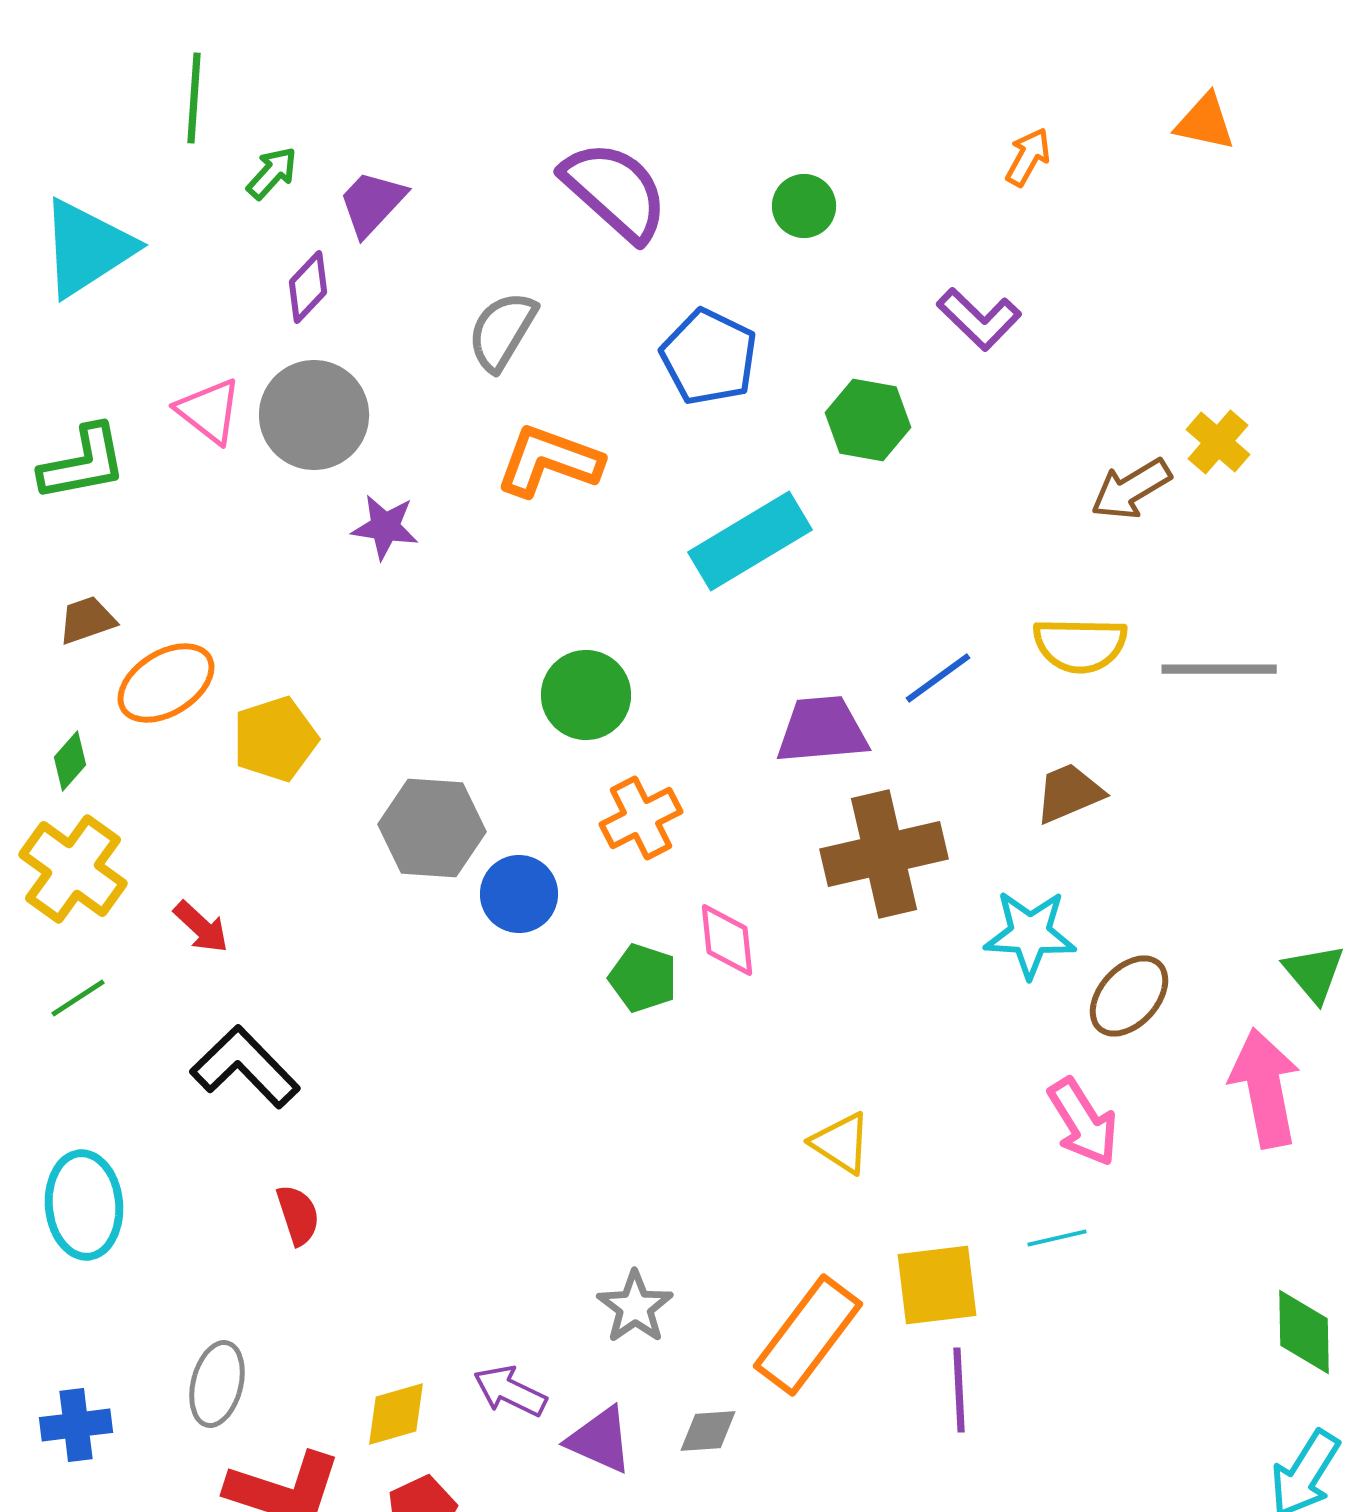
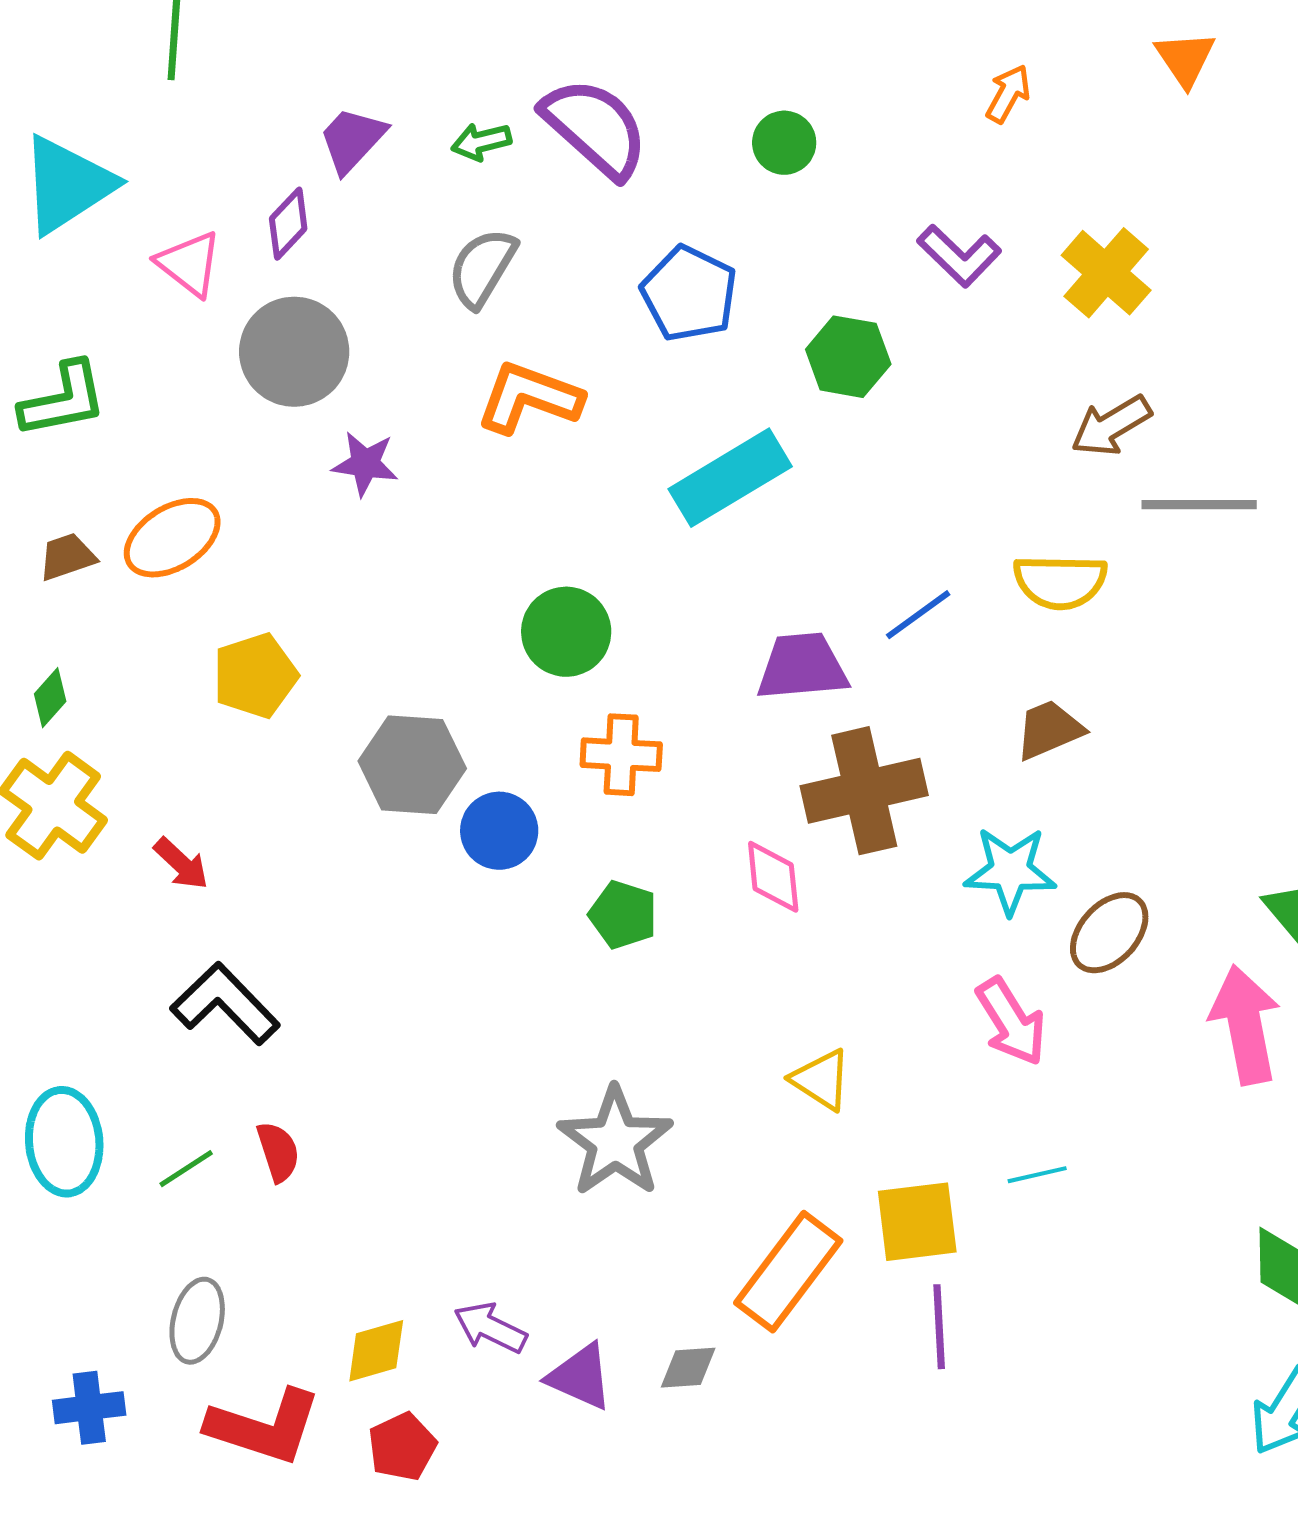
orange triangle: (1205, 122) -> (1185, 59), turned 44
green arrow: (272, 173) -> (481, 142), moved, turned -146
pink triangle: (209, 411) -> (189, 264), moved
yellow cross: (1218, 442) -> (1106, 273), moved, size x1.4
gray line: (1219, 669) -> (1199, 505), moved
orange ellipse: (166, 683) -> (172, 538), moved
orange cross: (641, 818) -> (621, 755), turned 30
pink diamond: (727, 940) -> (773, 877), moved
green line: (78, 998) -> (186, 1169), moved
pink arrow: (1083, 1122) -> (1011, 1022), moved
gray star: (635, 1307) -> (615, 1142), moved, size x1.5
blue cross: (76, 1425) -> (89, 1408), moved

